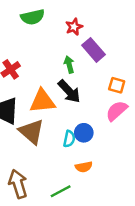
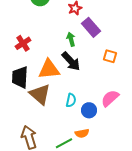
pink semicircle: (117, 111) -> (110, 98), moved
blue circle: (84, 133) -> (89, 110), moved
orange semicircle: (84, 167) -> (82, 133), moved

